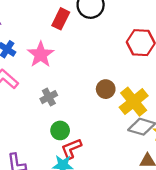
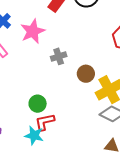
gray cross: (49, 97) -> (59, 56), moved

